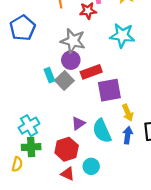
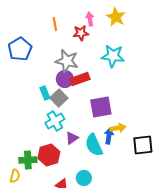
red rectangle: (91, 72) -> (80, 79), moved
yellow arrow: (128, 113) -> (118, 128), turned -77
cyan cross: (29, 126) -> (55, 121), moved
blue arrow: (128, 135) -> (109, 136), moved
red hexagon: (67, 149) -> (49, 155), moved

